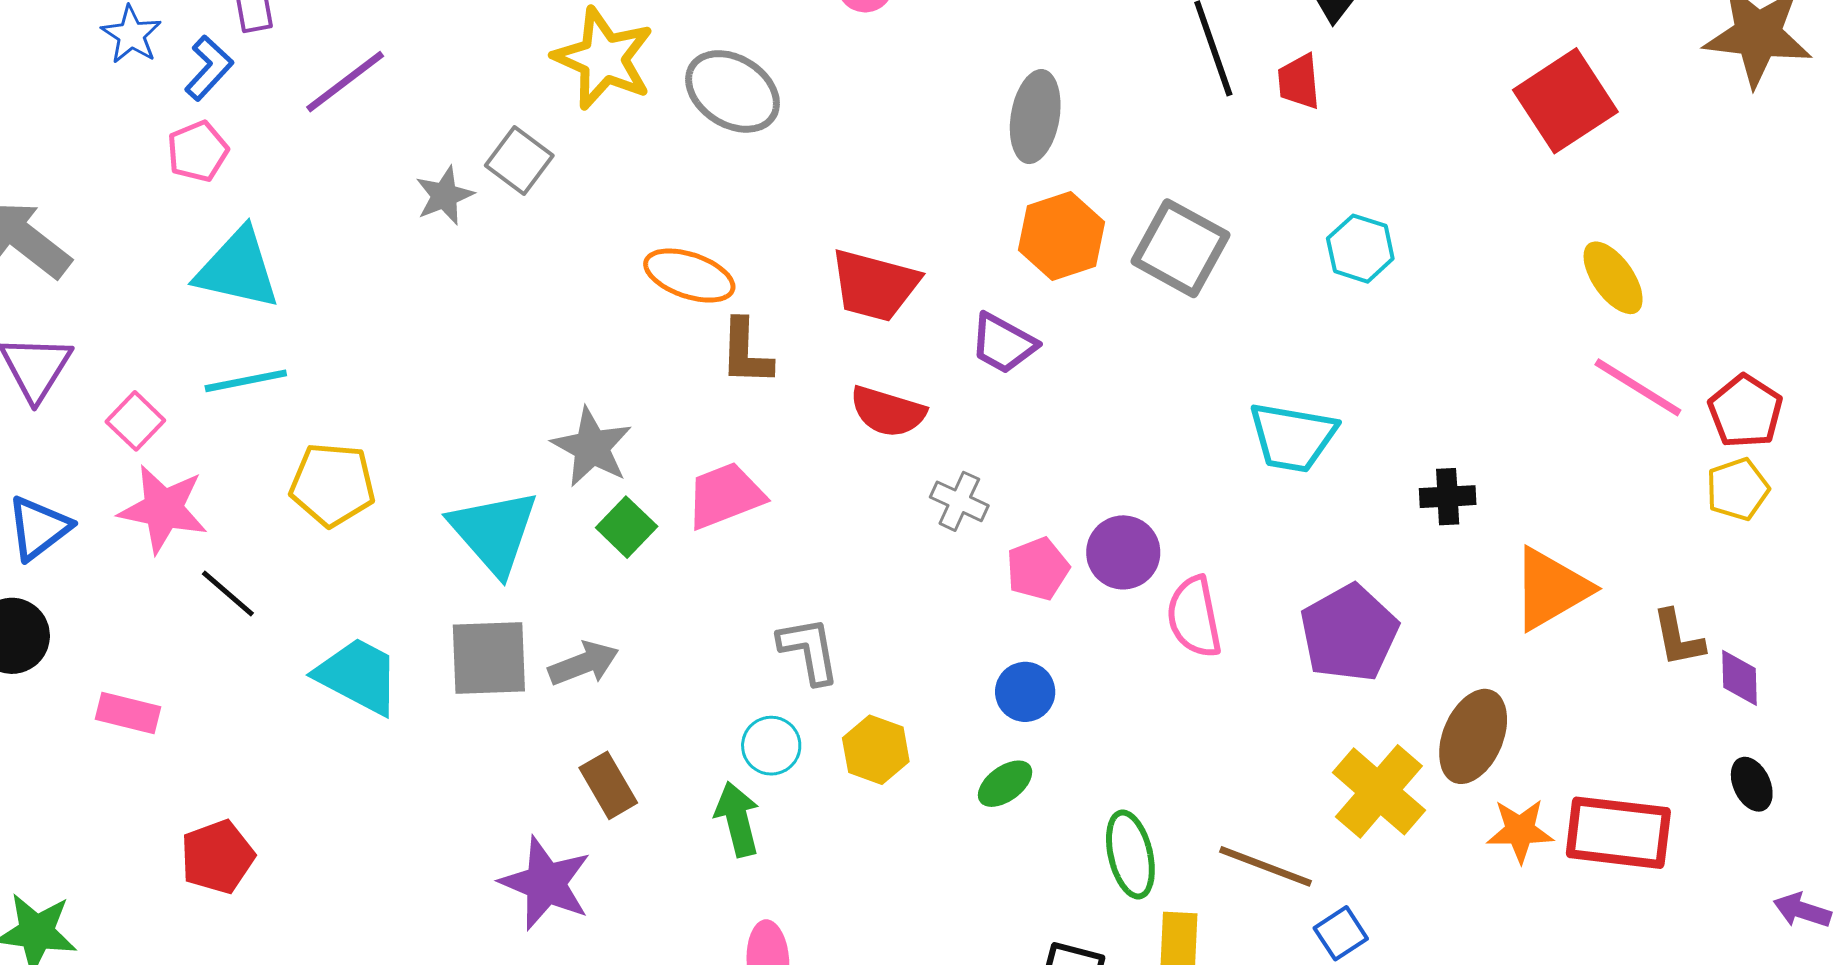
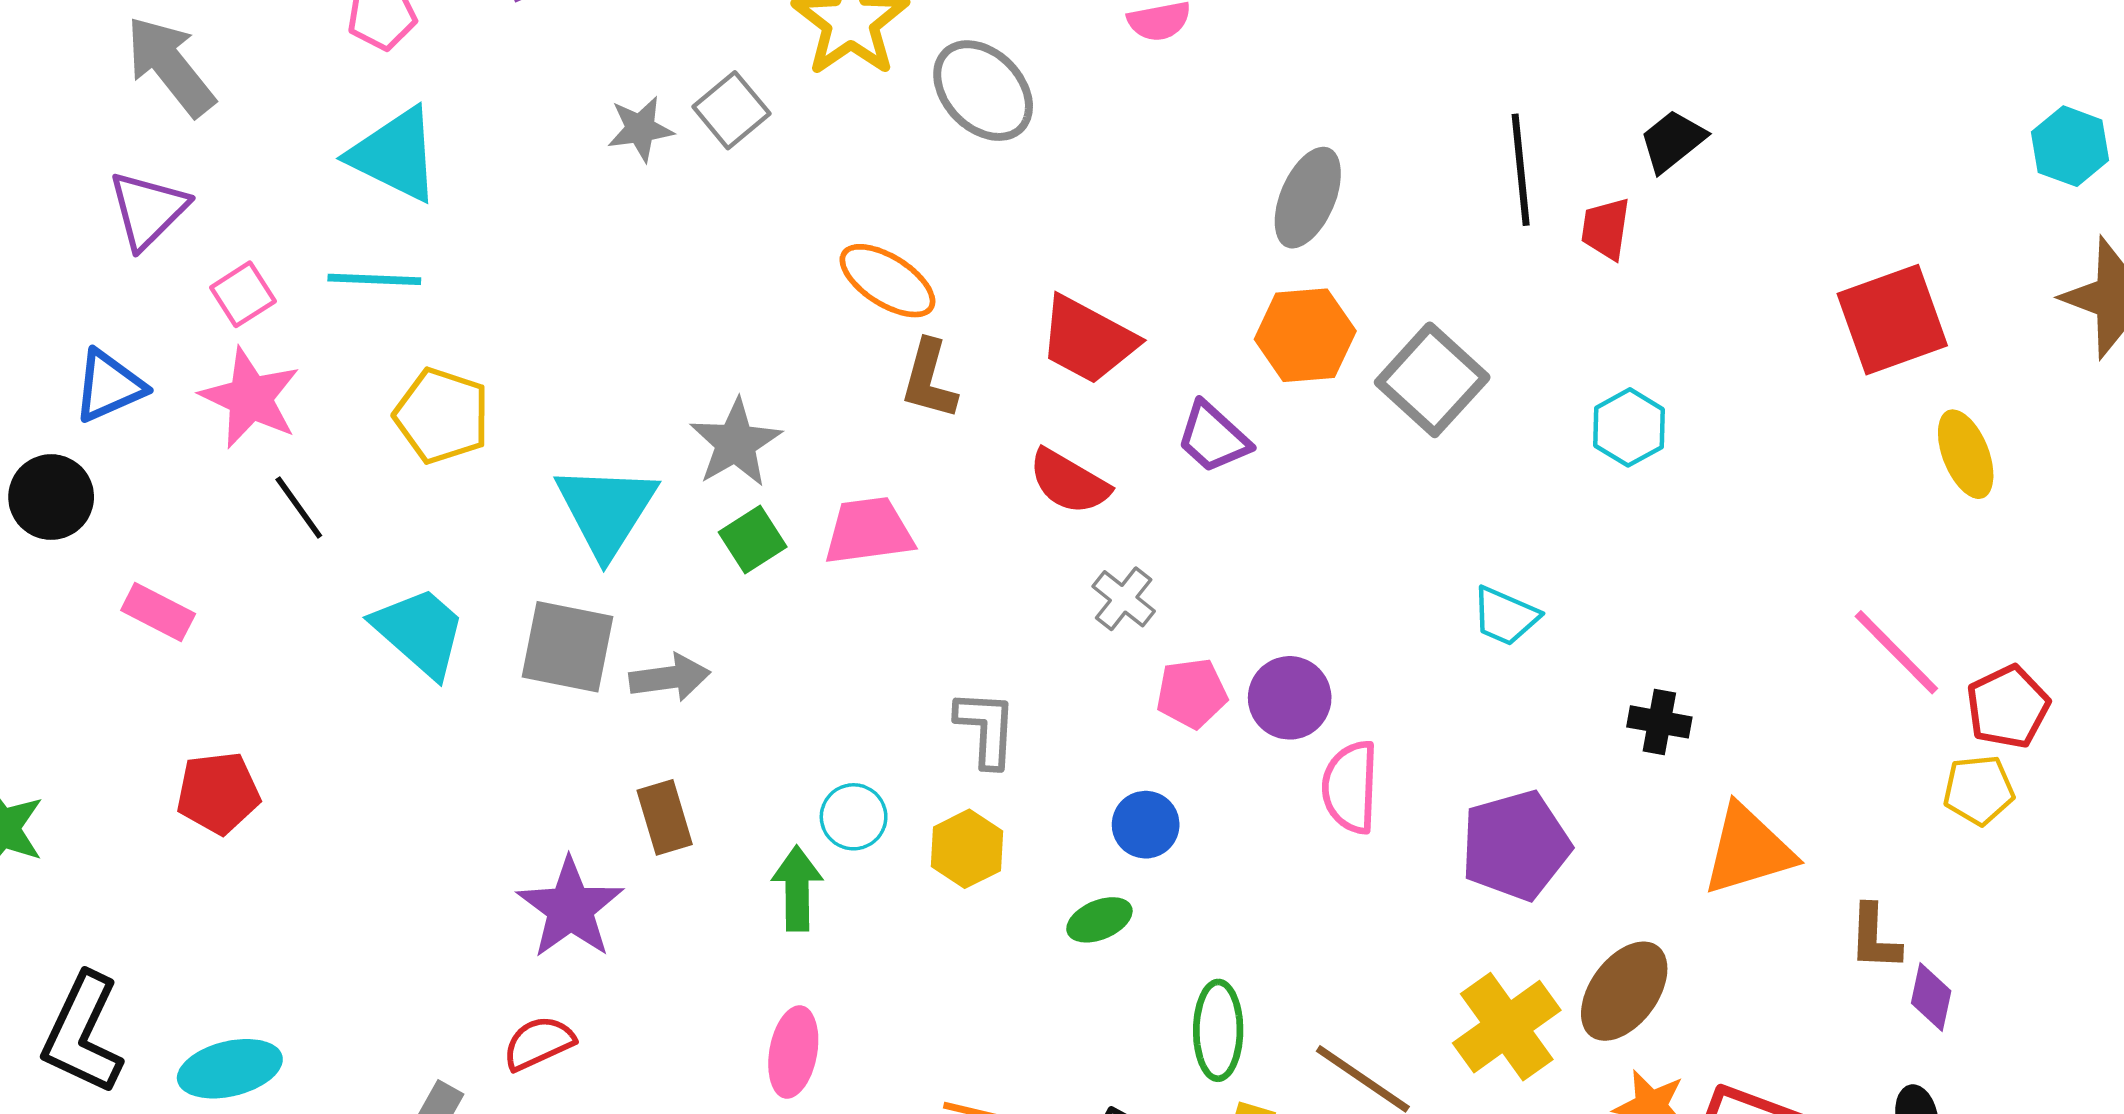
yellow ellipse: (1613, 278) -> (1966, 454), moved
cyan trapezoid: (1293, 437) -> (1505, 616), size x0.7
gray L-shape: (809, 650) -> (986, 728), moved

